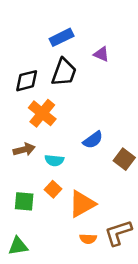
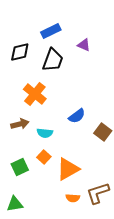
black diamond: (27, 81) -> (20, 52), moved
green square: (24, 201) -> (20, 167), turned -30

